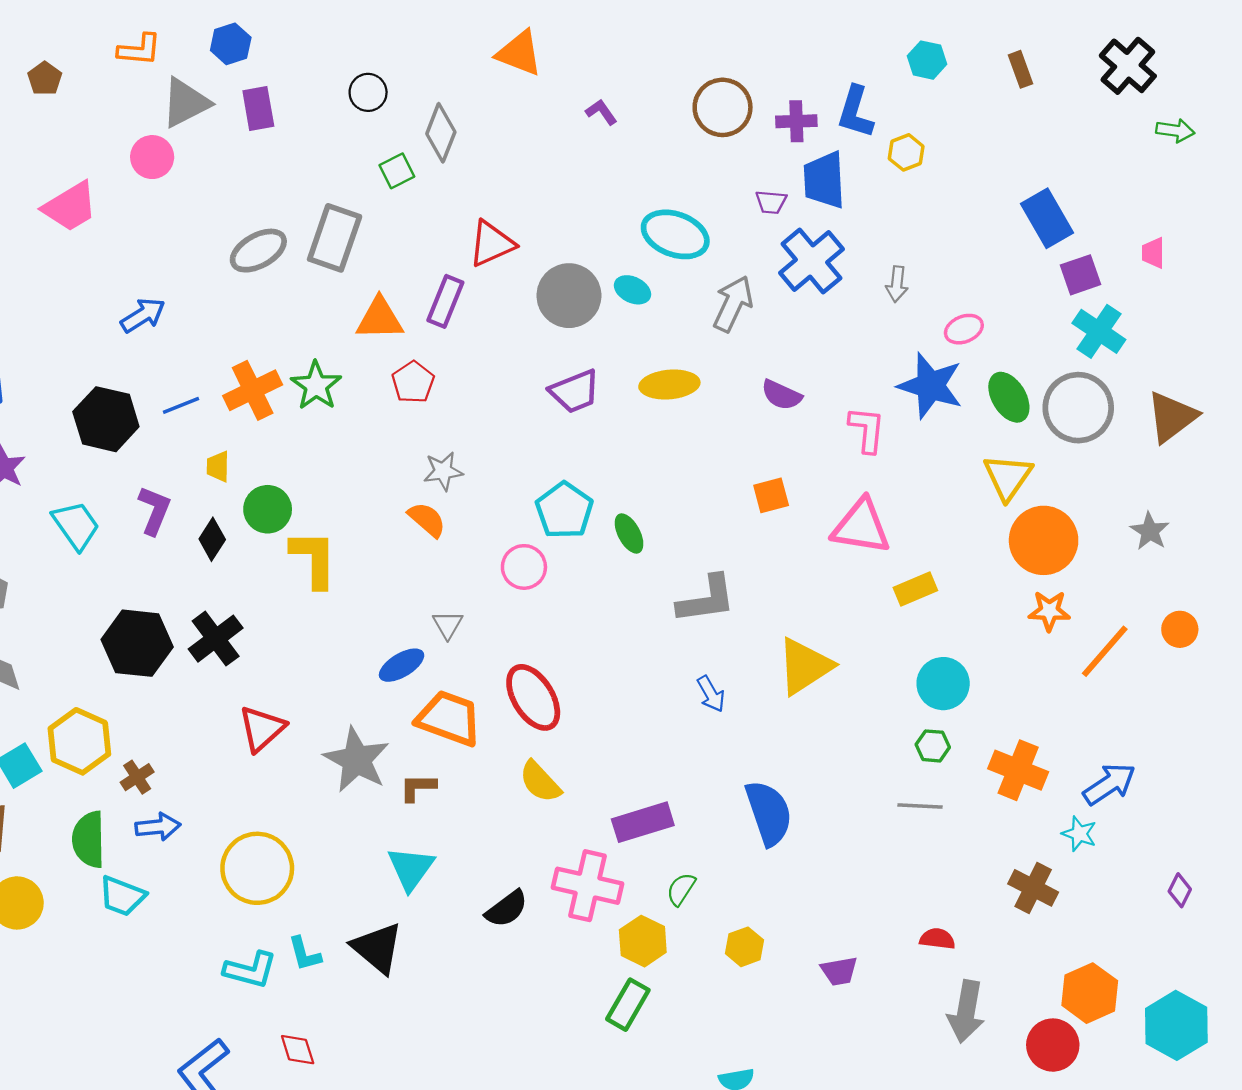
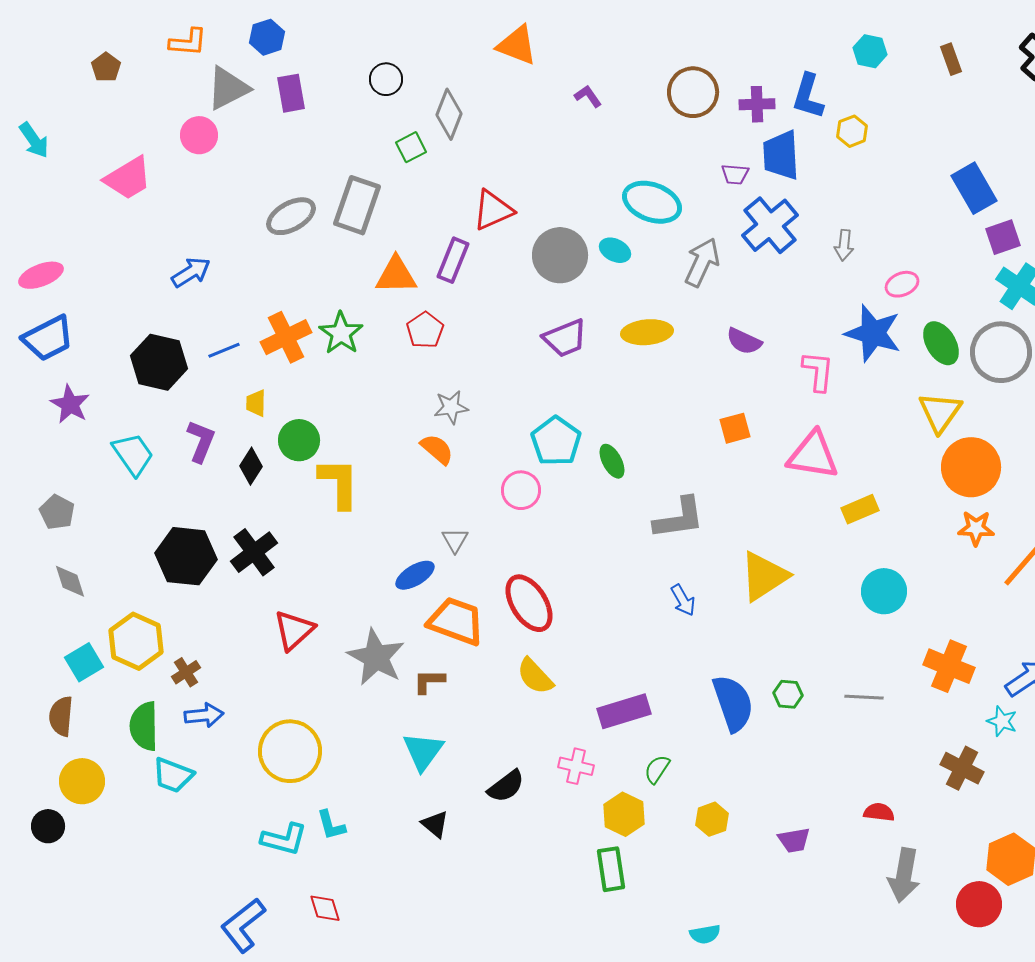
green hexagon: (933, 746) -> (788, 694), moved
pink cross: (587, 886) -> (576, 766), size x0.6
black triangle: (377, 948) -> (435, 824), moved, size x0.6
green rectangle: (628, 1005) -> (611, 869), turned -39

